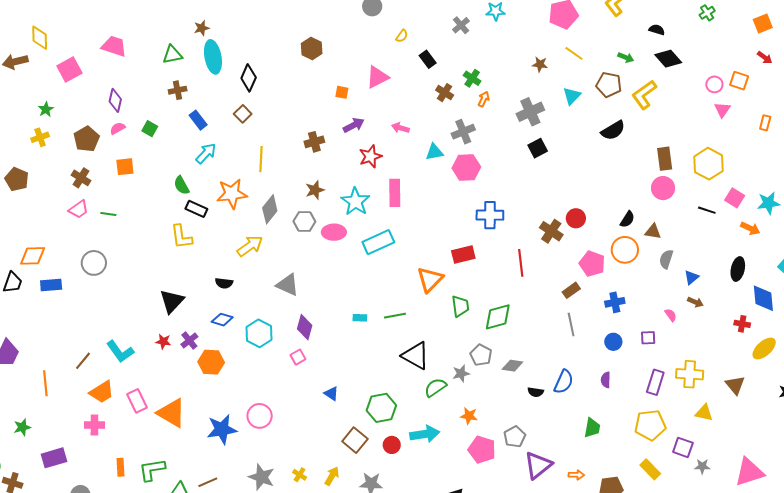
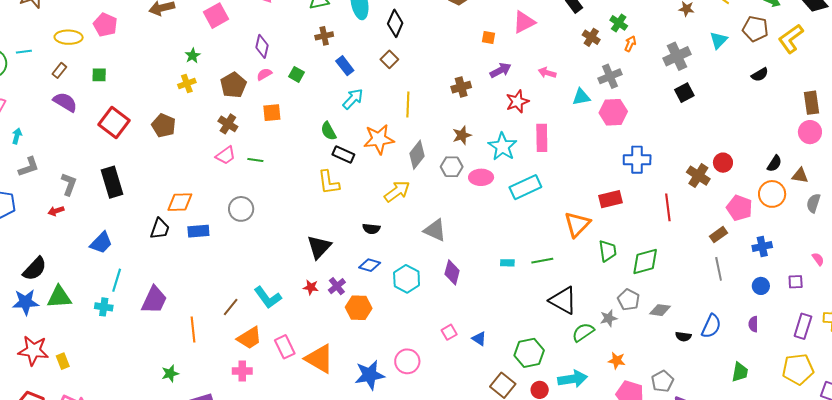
black semicircle: (613, 130) -> (760, 75), size x0.7
pink square: (298, 357) -> (449, 332), moved

